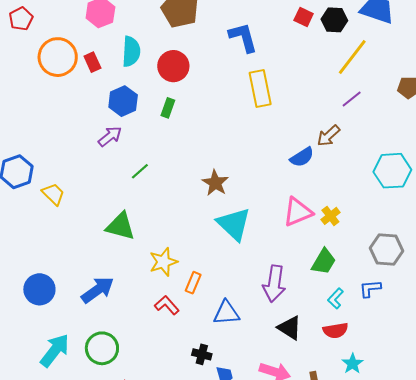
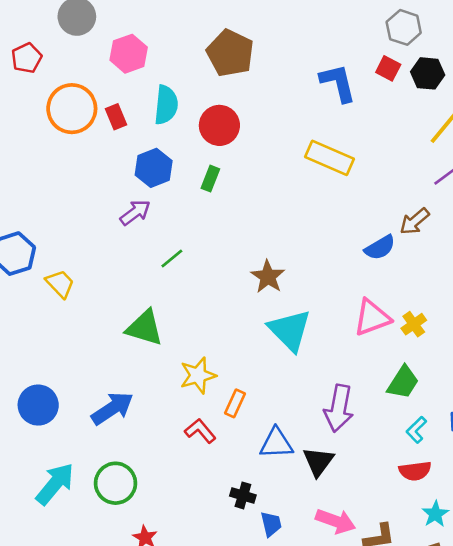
blue L-shape: (243, 37) -> (338, 83), moved
yellow rectangle: (260, 88) -> (329, 158), turned -57
black triangle: (290, 328) -> (318, 462), moved, turned 32

